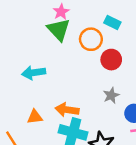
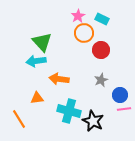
pink star: (61, 12) -> (78, 16), moved
green triangle: (59, 30) -> (42, 42), moved
orange arrow: (67, 110) -> (59, 79), moved

